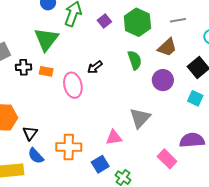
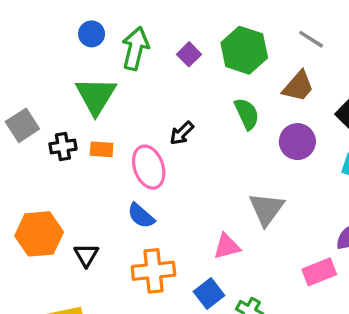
gray line: (178, 20) -> (311, 39), turned 49
blue semicircle: (36, 156) -> (141, 216), moved
pink rectangle: (167, 159) -> (319, 272), turned -60

